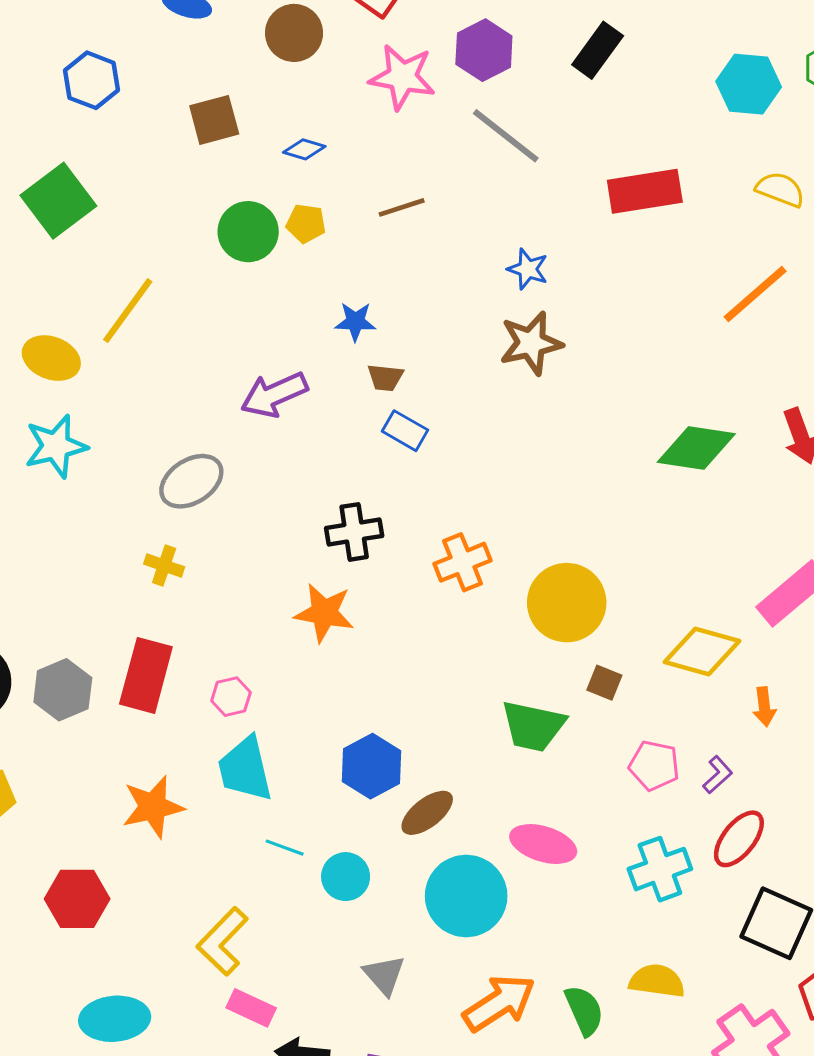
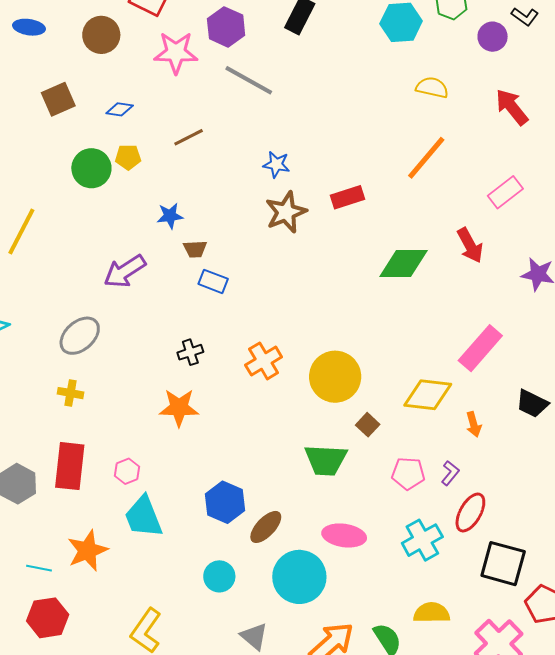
red rectangle: (645, 191) -> (347, 197), moved, size x0.7
black cross: (354, 532) -> (190, 352), size x0.7
brown square: (604, 683) -> (368, 425), turned 30
cyan line: (285, 848) -> (39, 568), moved

